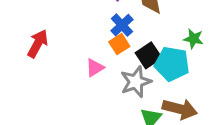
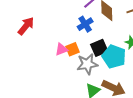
orange square: (119, 44) -> (73, 49), moved

